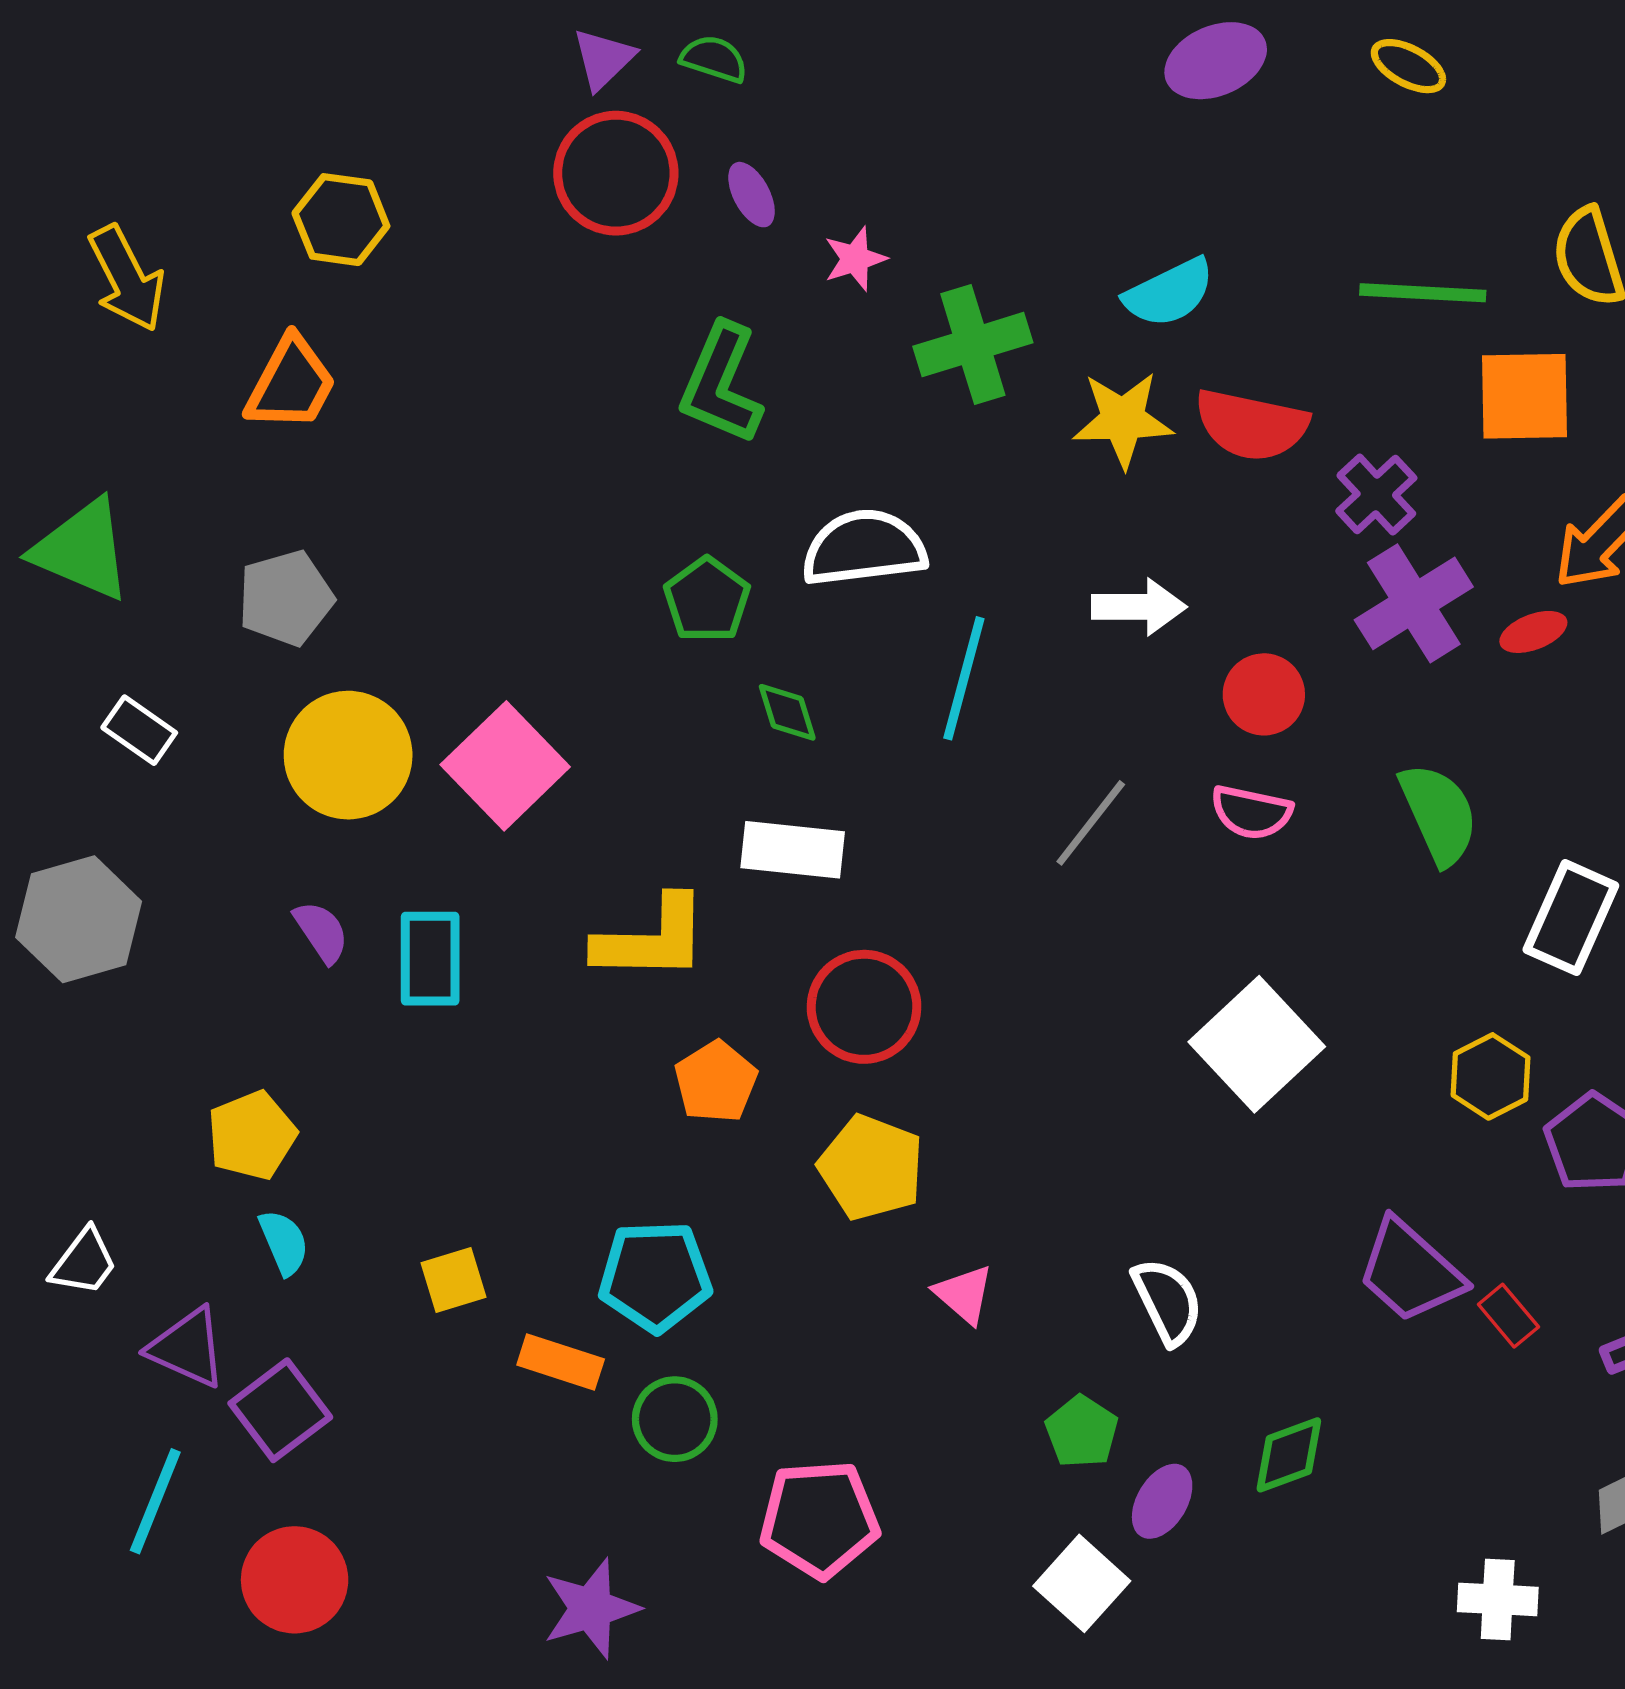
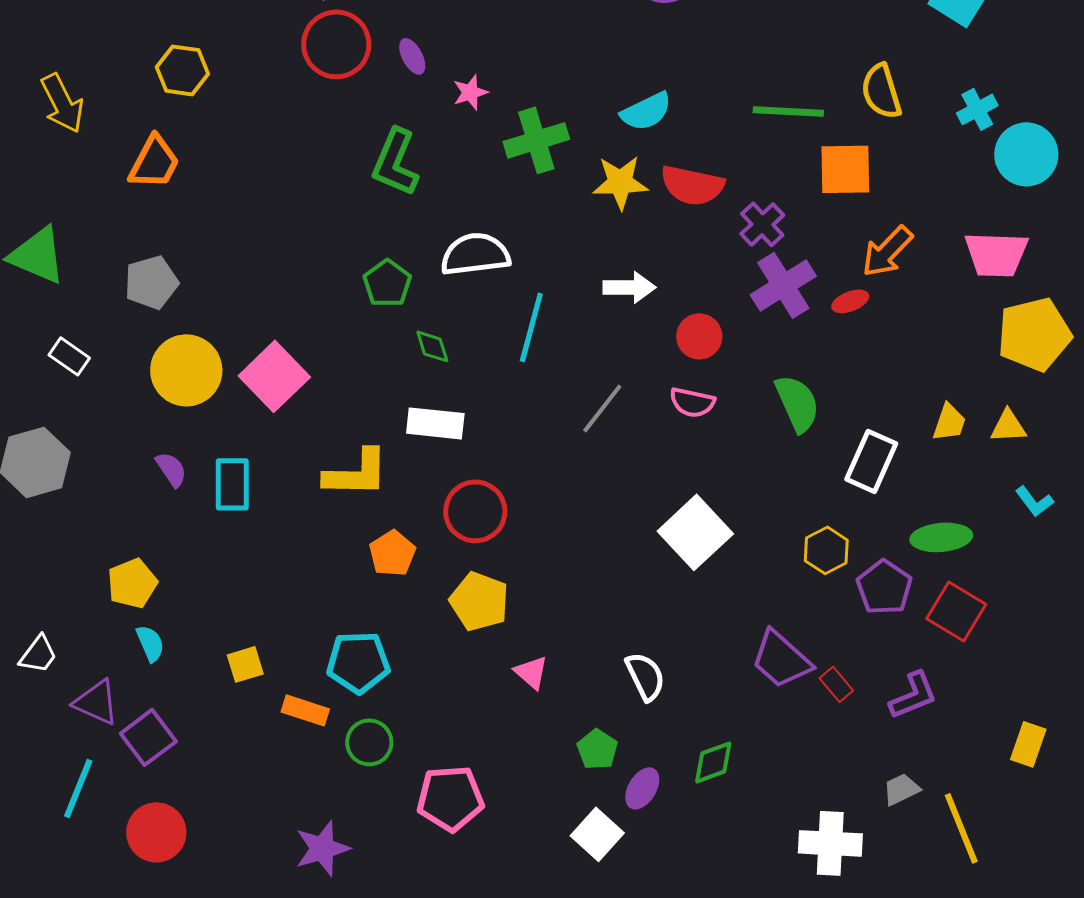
white cross: (1498, 1599) -> (830, 843), size x1.4

